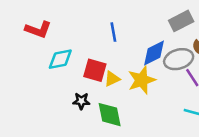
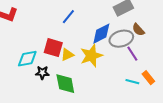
blue line: (113, 32) -> (68, 17), turned 49
cyan diamond: (60, 59) -> (27, 59), moved

